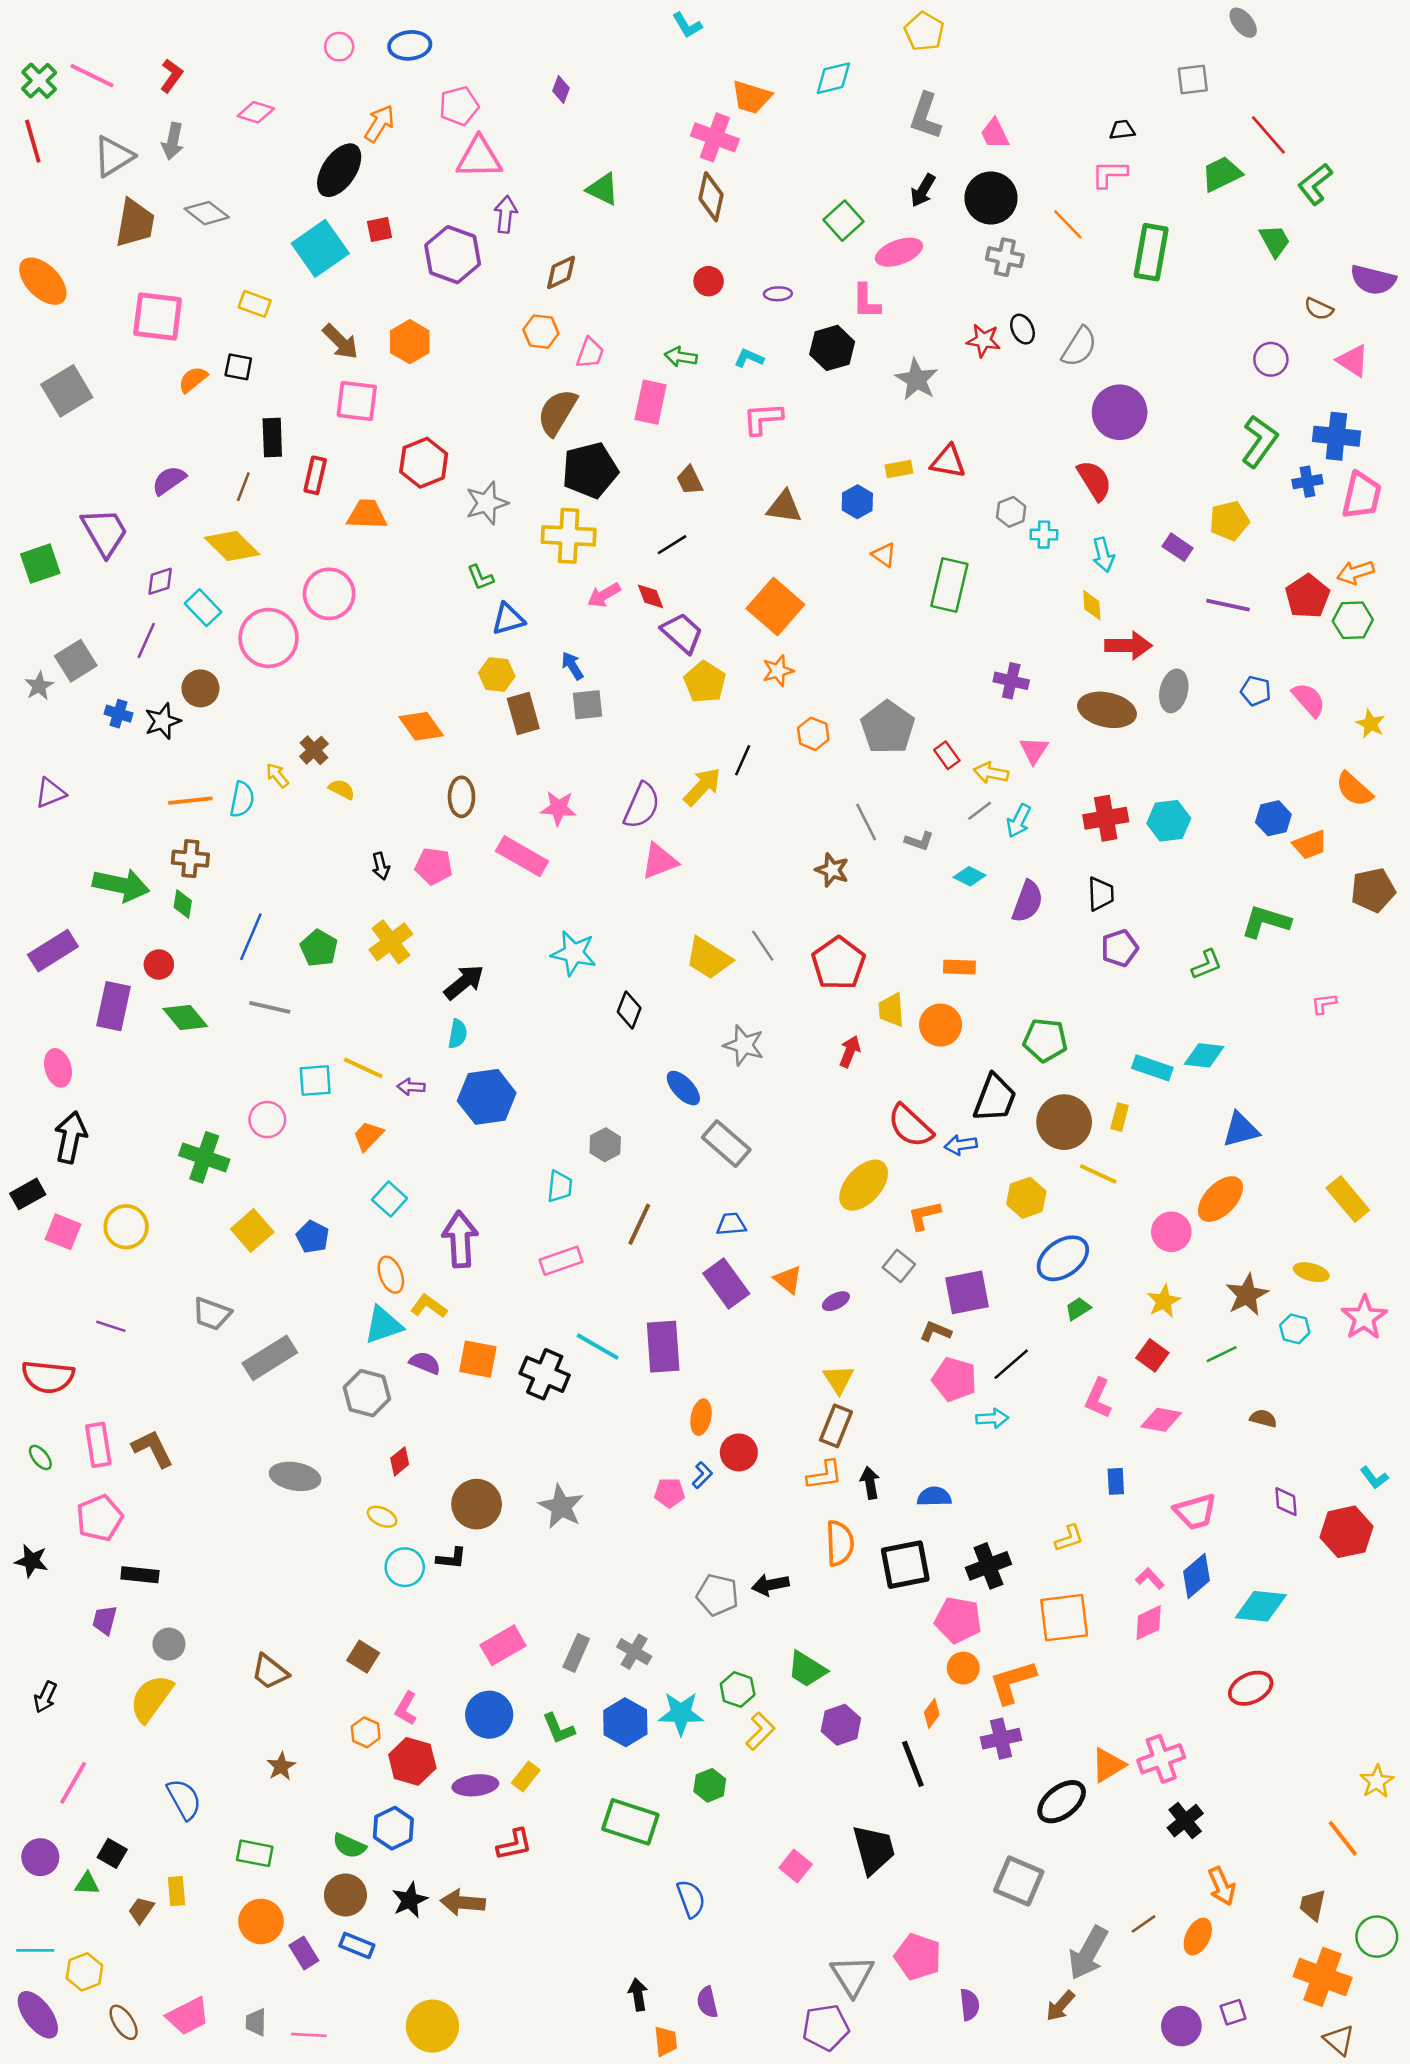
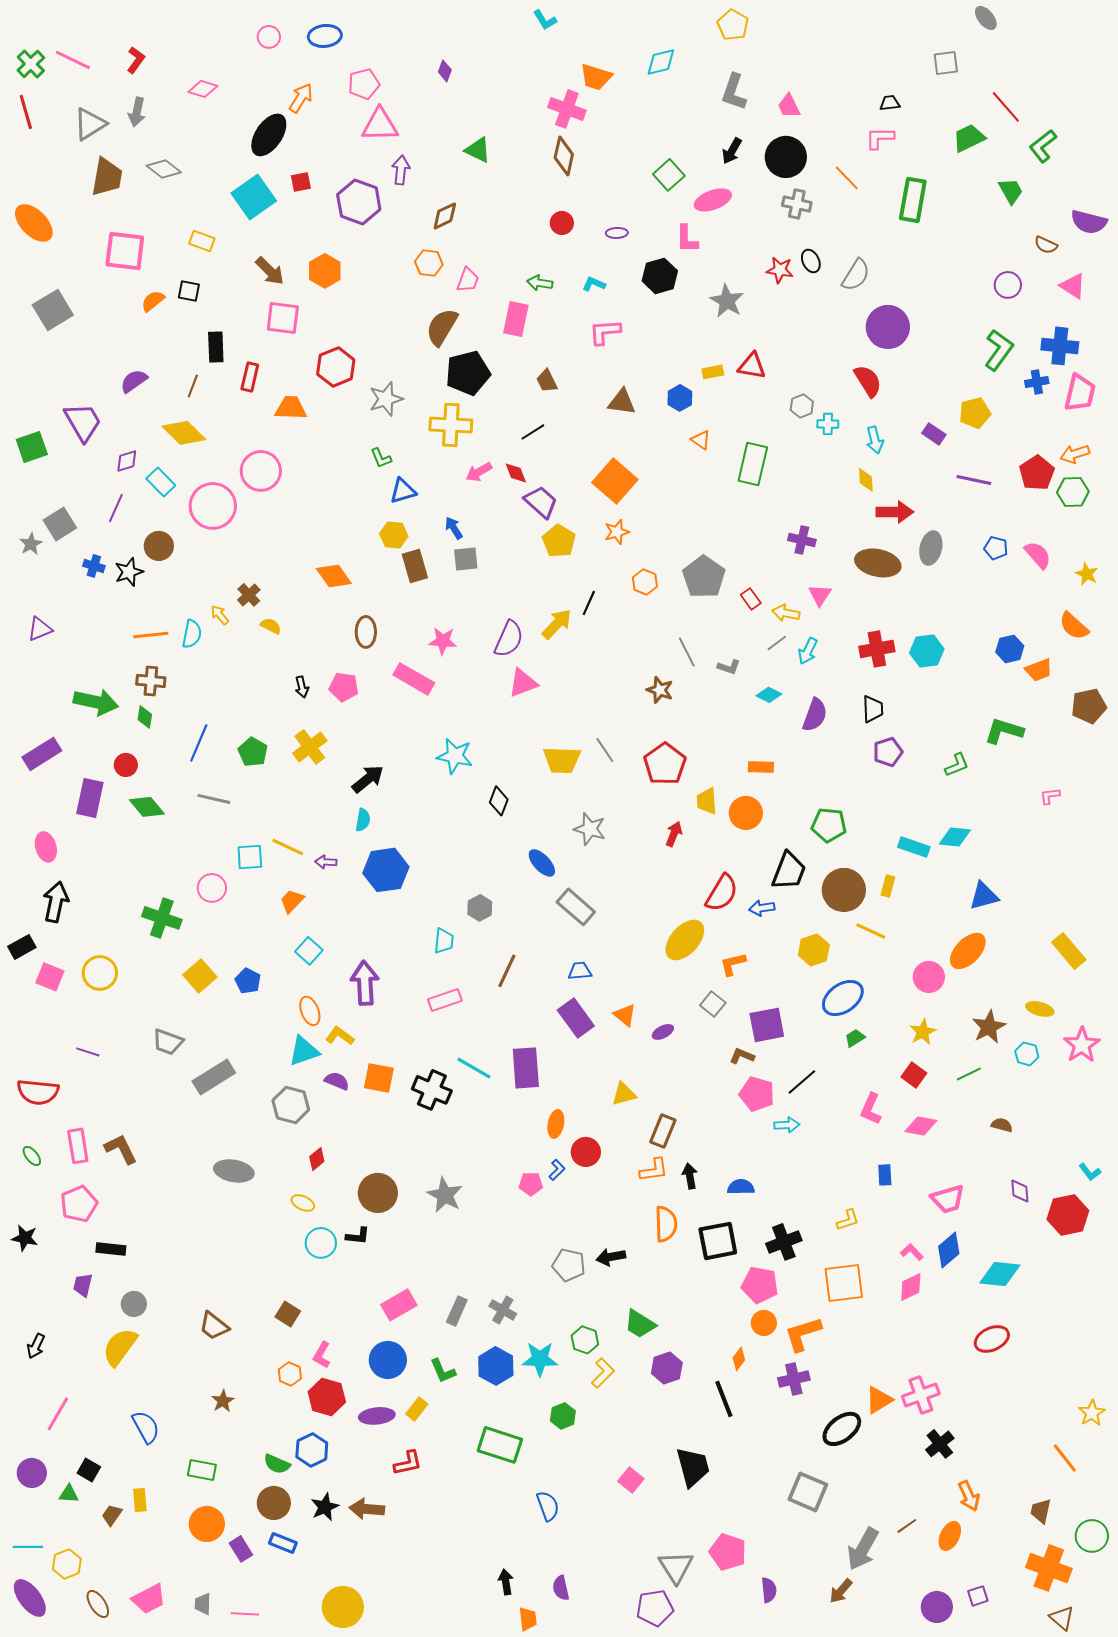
yellow trapezoid: (709, 958) -> (562, 760), turned -30
red semicircle: (910, 1126) -> (722, 893), turned -102
yellow triangle: (838, 1379) -> (624, 1094), moved, turned 48

